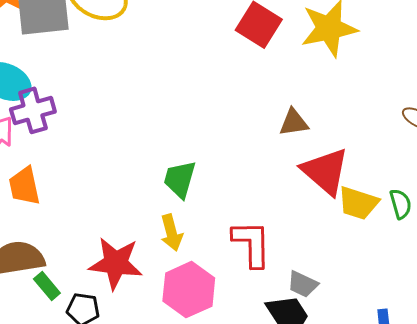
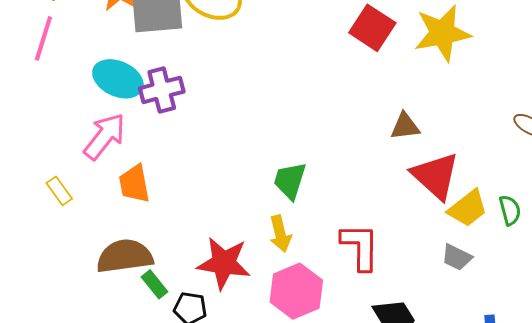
purple cross: (33, 110) -> (162, 90), moved
yellow trapezoid: (358, 203) -> (468, 208), turned -57
gray trapezoid: (303, 284) -> (457, 257), moved

